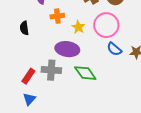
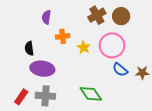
purple ellipse: (67, 49) -> (42, 69), moved
gray cross: (51, 70) -> (45, 96), moved
red rectangle: (28, 76) -> (21, 97), moved

